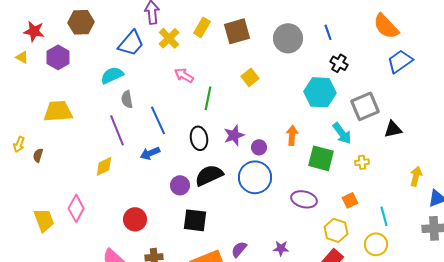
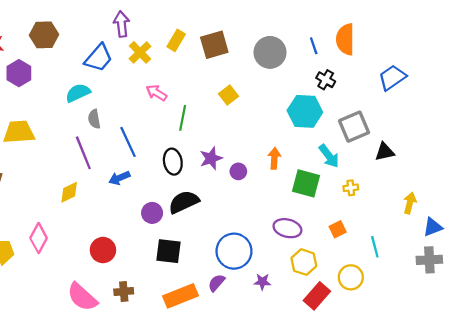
orange semicircle: (386, 26) -> (345, 39), moved, turned 44
blue circle: (255, 177) -> (234, 251), moved
yellow hexagon: (336, 230) -> (304, 262), moved
yellow circle: (376, 244) -> (351, 277), moved

